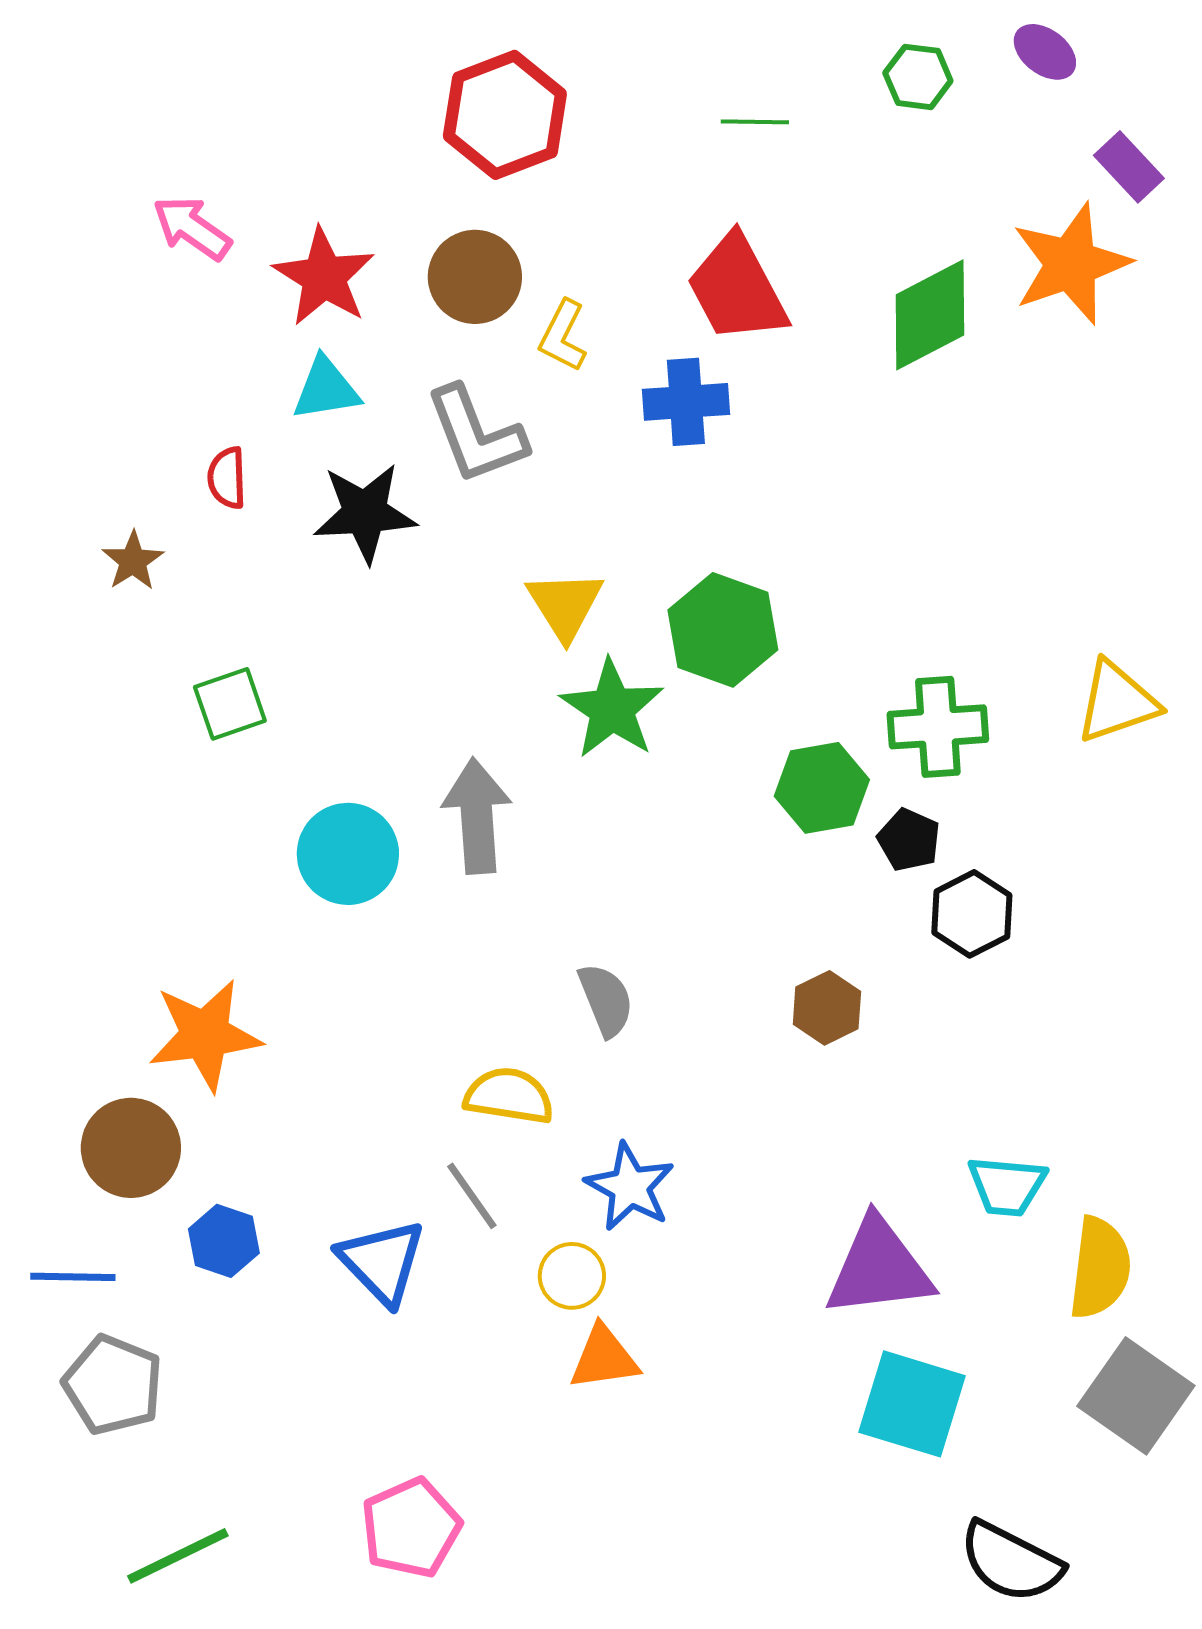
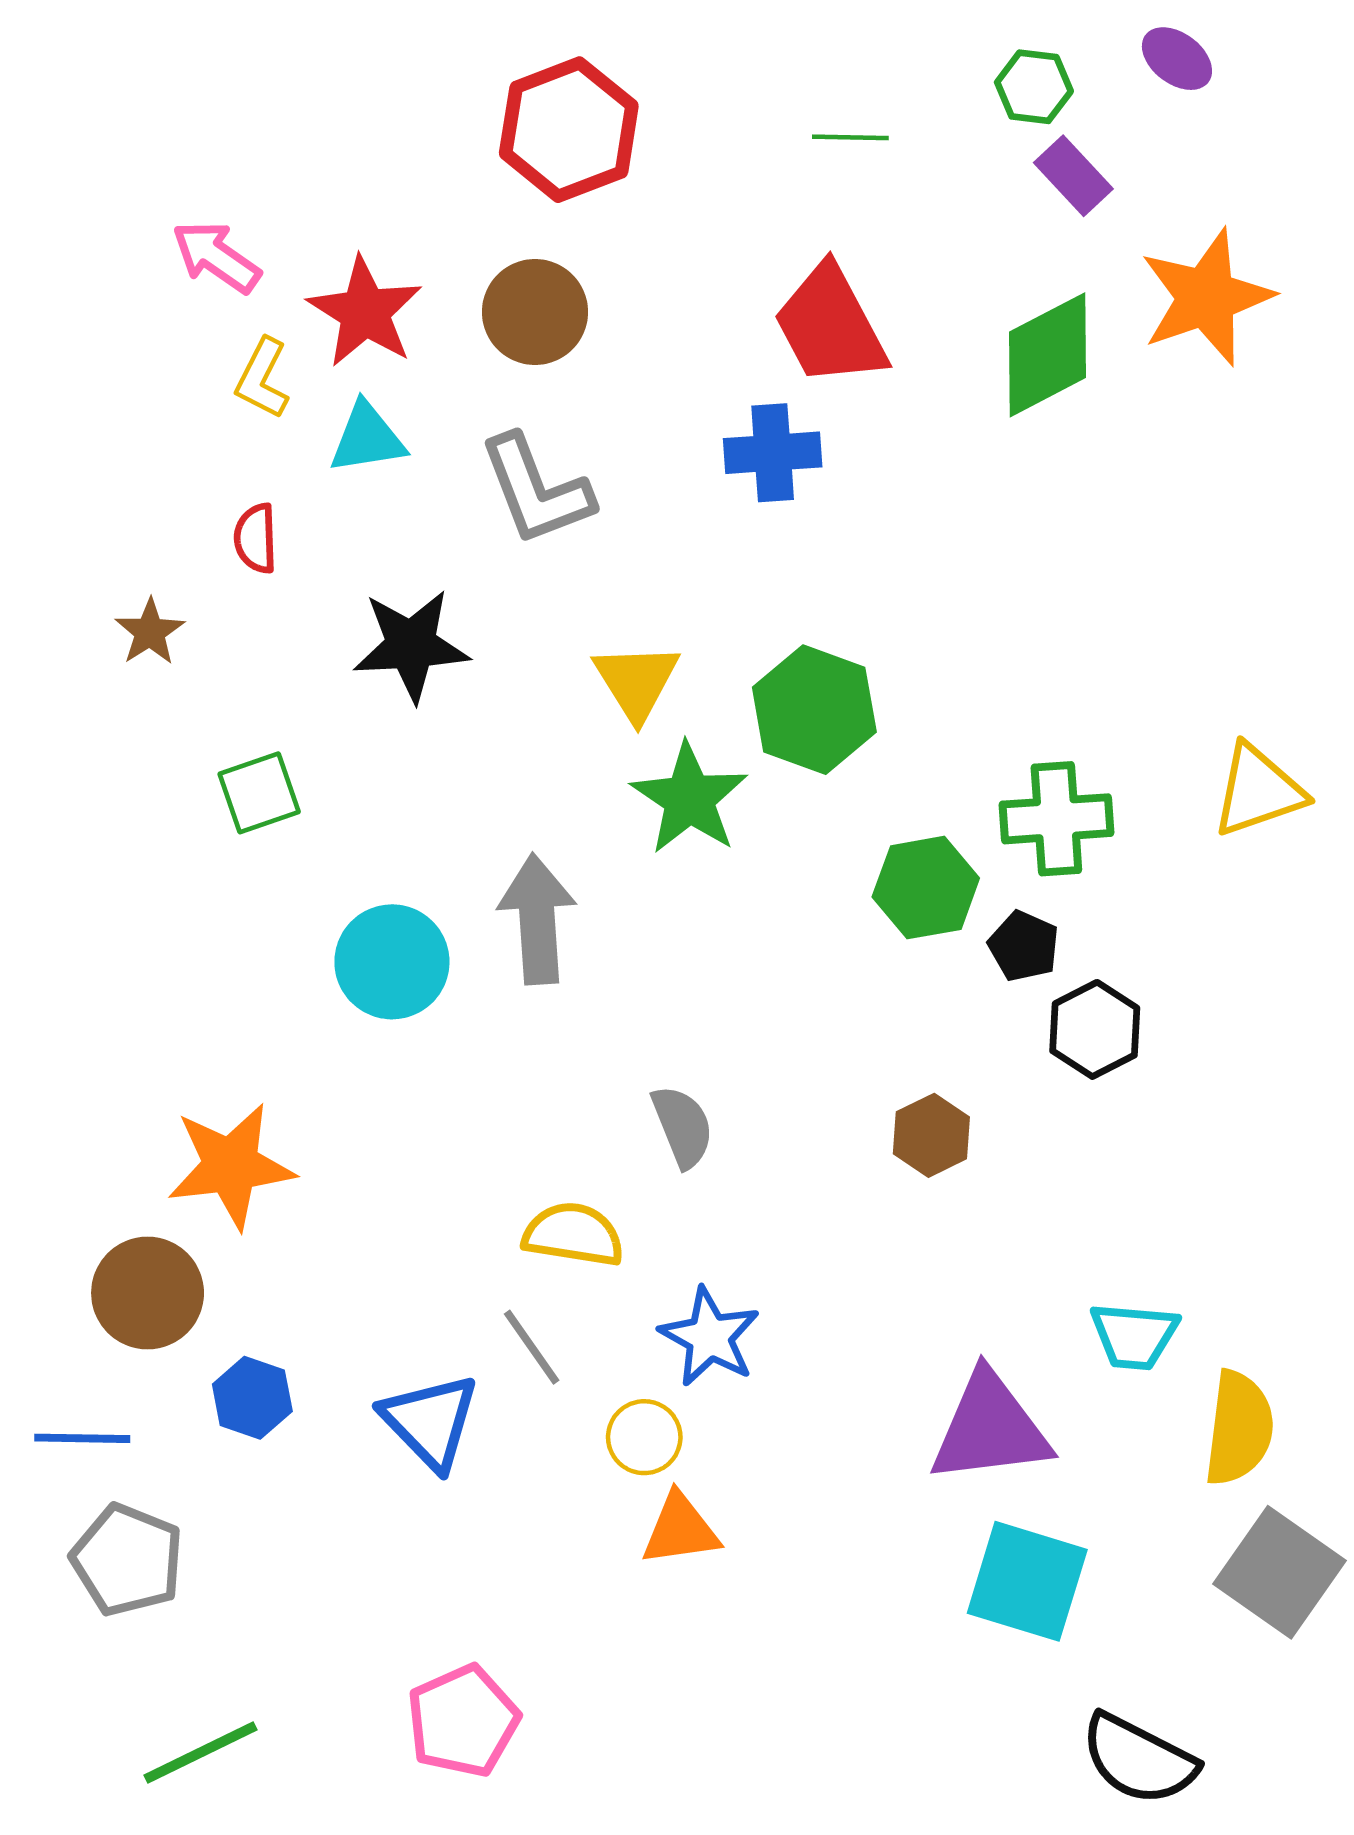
purple rectangle: (1129, 167) -> (1073, 176), moved
yellow L-shape: (563, 336) -> (262, 378), moved
black star: (365, 513) -> (411, 645), moved

